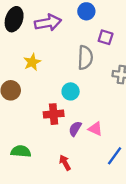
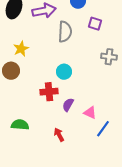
gray semicircle: (85, 58) -> (65, 32), moved
yellow star: (32, 62) -> (21, 49), moved
pink triangle: (95, 129) -> (90, 113), moved

